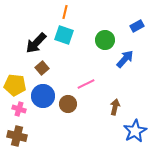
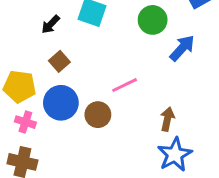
black arrow: (36, 43) -> (51, 24), size x0.6
blue star: (135, 131) -> (175, 155), moved

